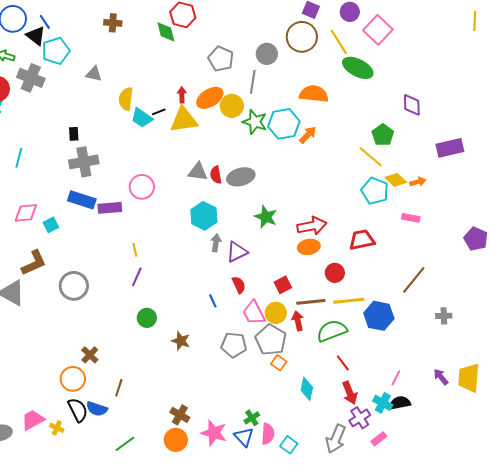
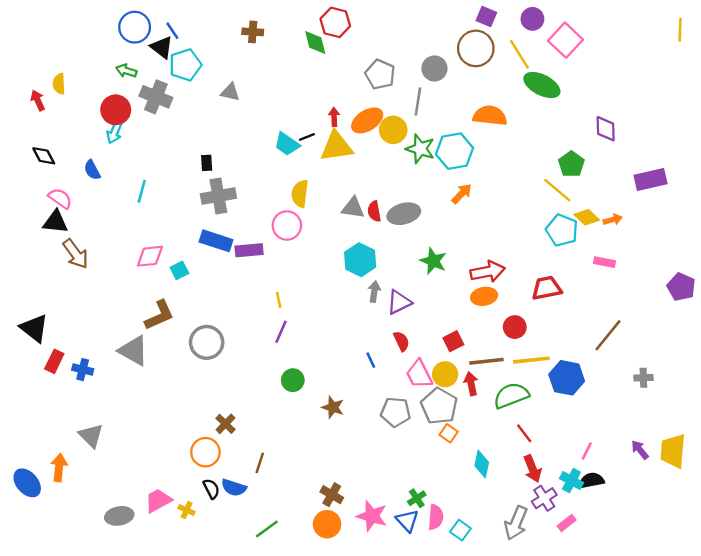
yellow semicircle: (126, 99) -> (300, 194), moved
orange arrow: (308, 135) -> (462, 194), moved
black semicircle: (78, 410) -> (211, 489), size x0.7

